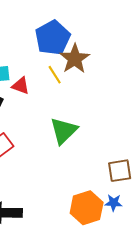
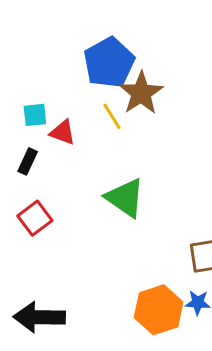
green triangle: (64, 131) -> (125, 198), turned -40

